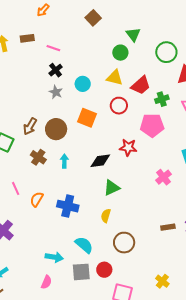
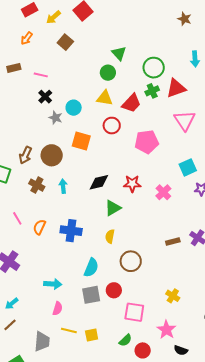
brown square: (93, 18) -> (65, 42), moved
gray star: (56, 92) -> (56, 118), moved
green cross: (162, 99) -> (152, 91), moved
red star: (128, 147) -> (132, 184), moved
cyan semicircle: (84, 245) -> (91, 268), turned 78
cyan arrow: (54, 257) -> (53, 284), moved

